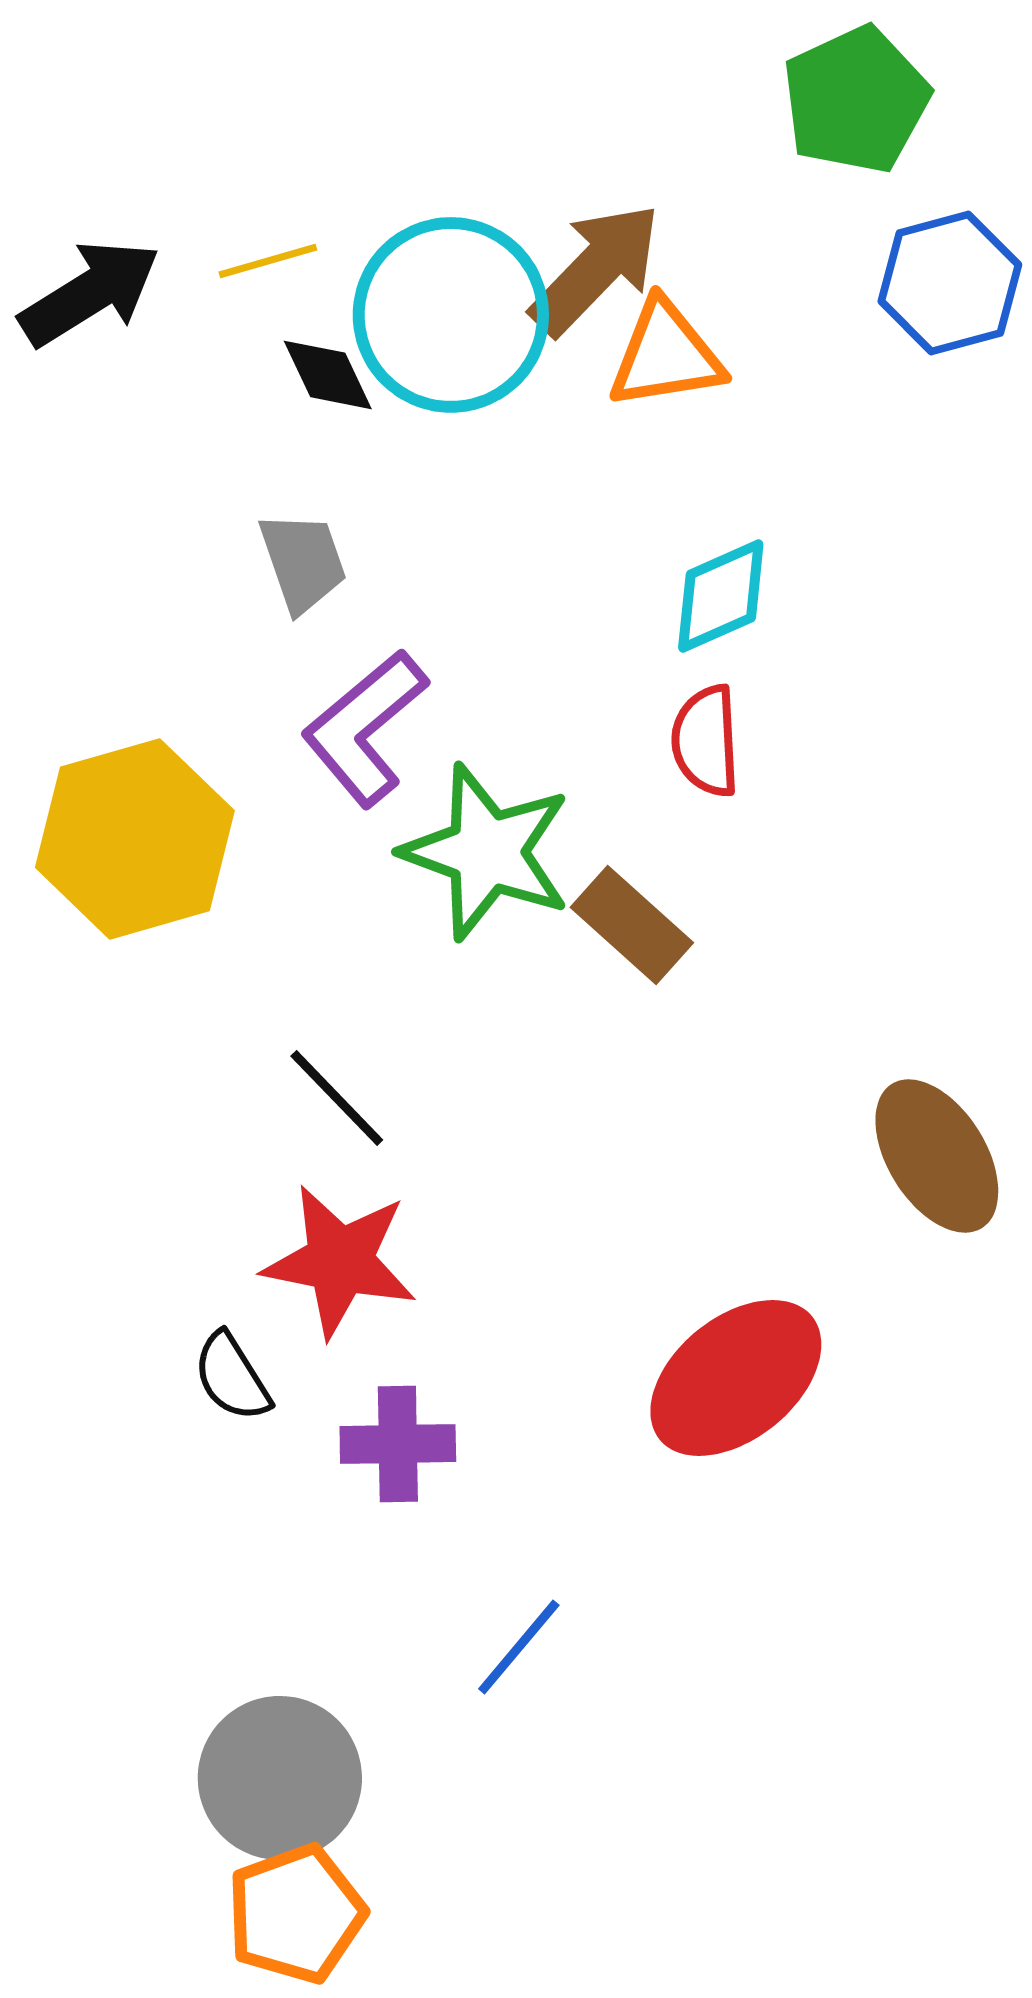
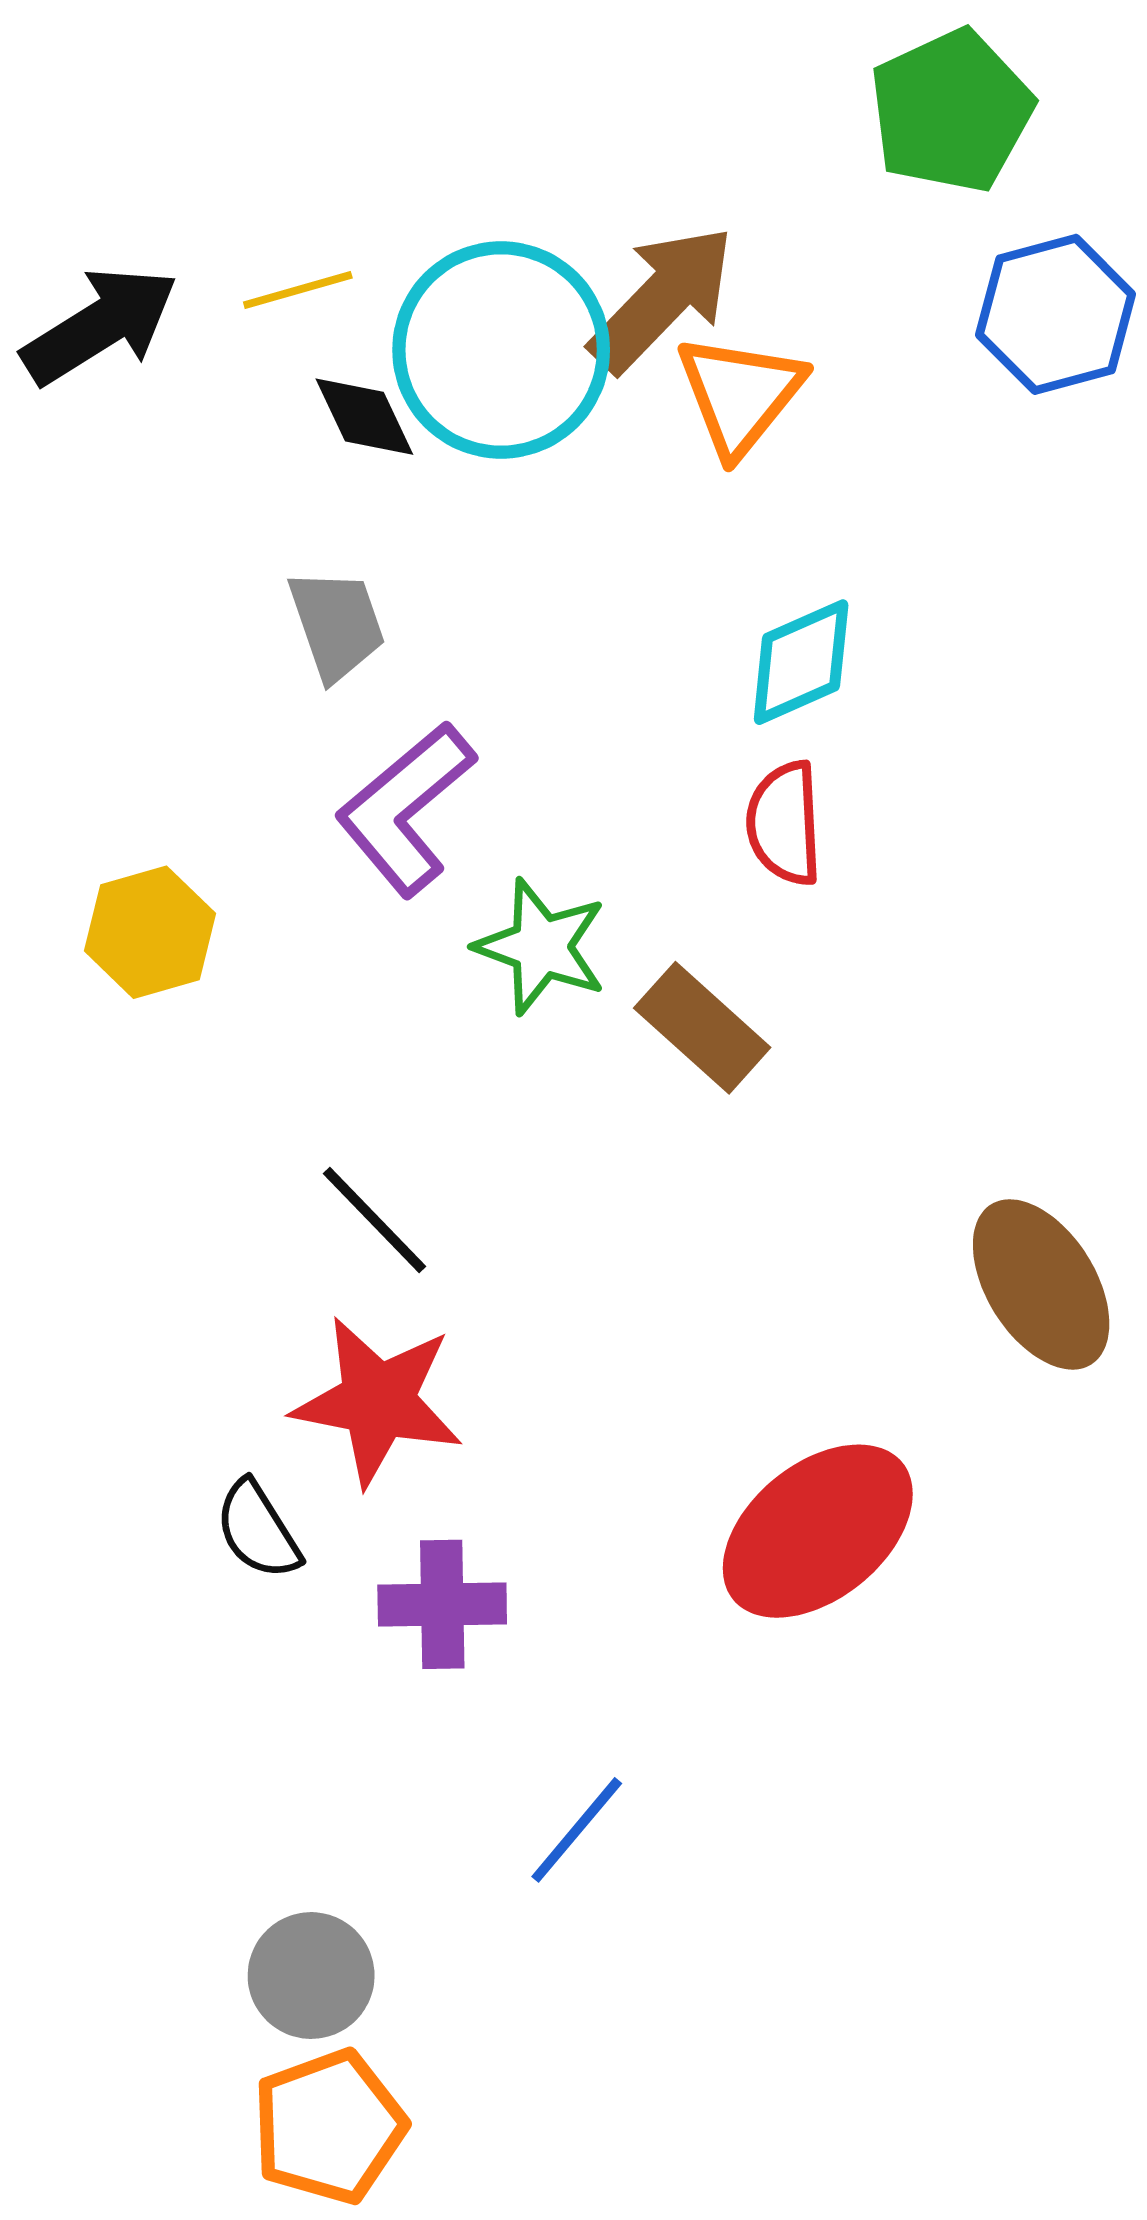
orange triangle: (666, 355) -> (740, 394), turned -42
yellow hexagon: (135, 839) -> (150, 932), size x0.6
green star: (487, 852) -> (541, 947), size x0.7
gray circle: (280, 1778) -> (311, 1976), size x0.7

